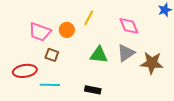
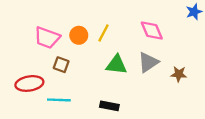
yellow line: (89, 18) -> (103, 33), moved
brown star: (152, 63) -> (179, 74), size x0.6

